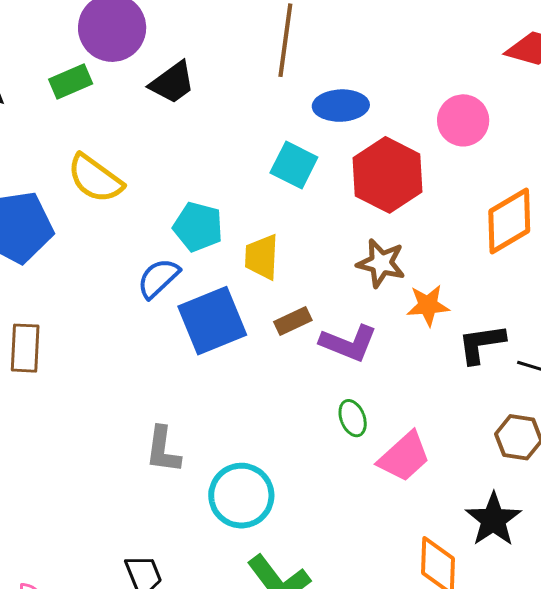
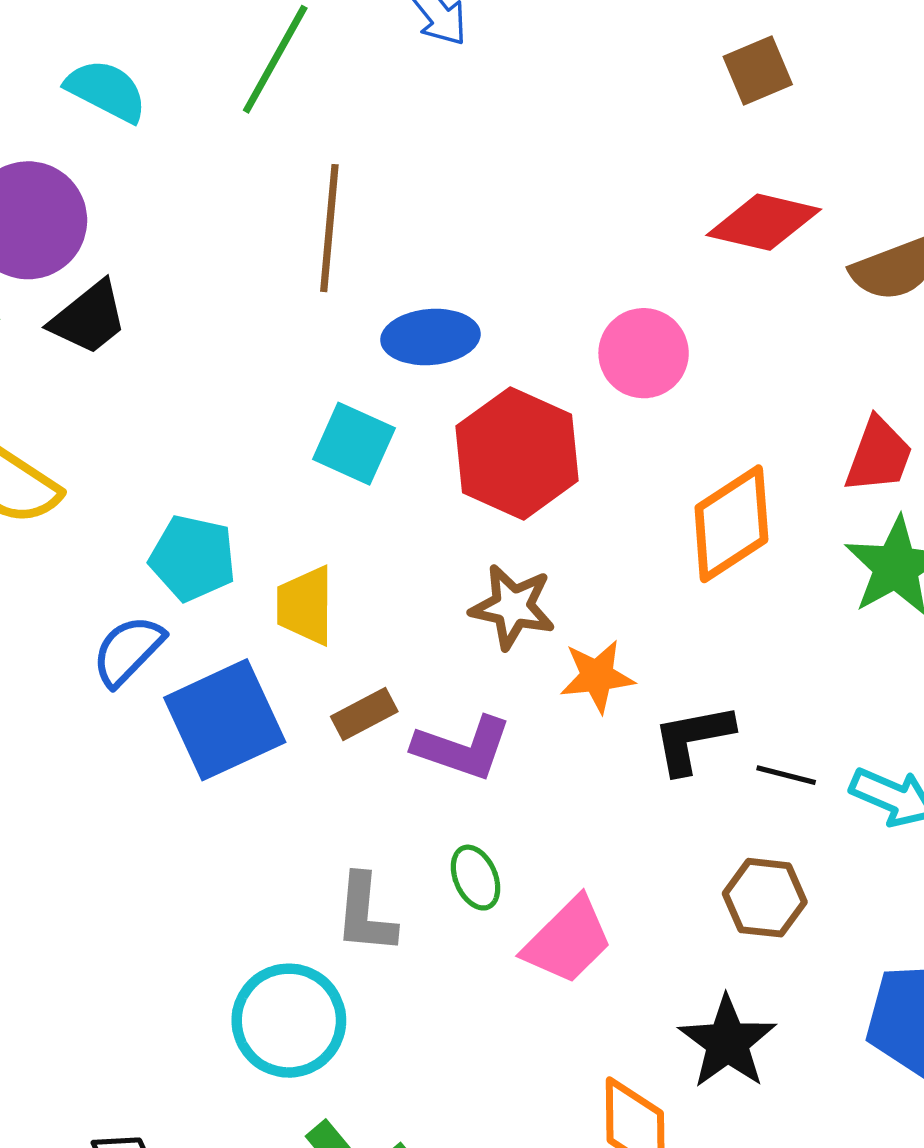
black trapezoid: (172, 83) -> (89, 318), moved
gray L-shape: (163, 450) -> (365, 914), moved

